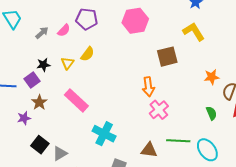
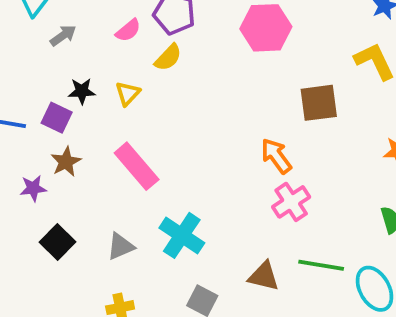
gray arrow: (42, 33) -> (63, 36), moved
yellow semicircle: (87, 54) -> (168, 57), moved
purple square: (32, 80) -> (57, 118), turned -35
orange arrow: (148, 87) -> (276, 156), turned 144
gray triangle: (60, 153) -> (121, 246), moved

